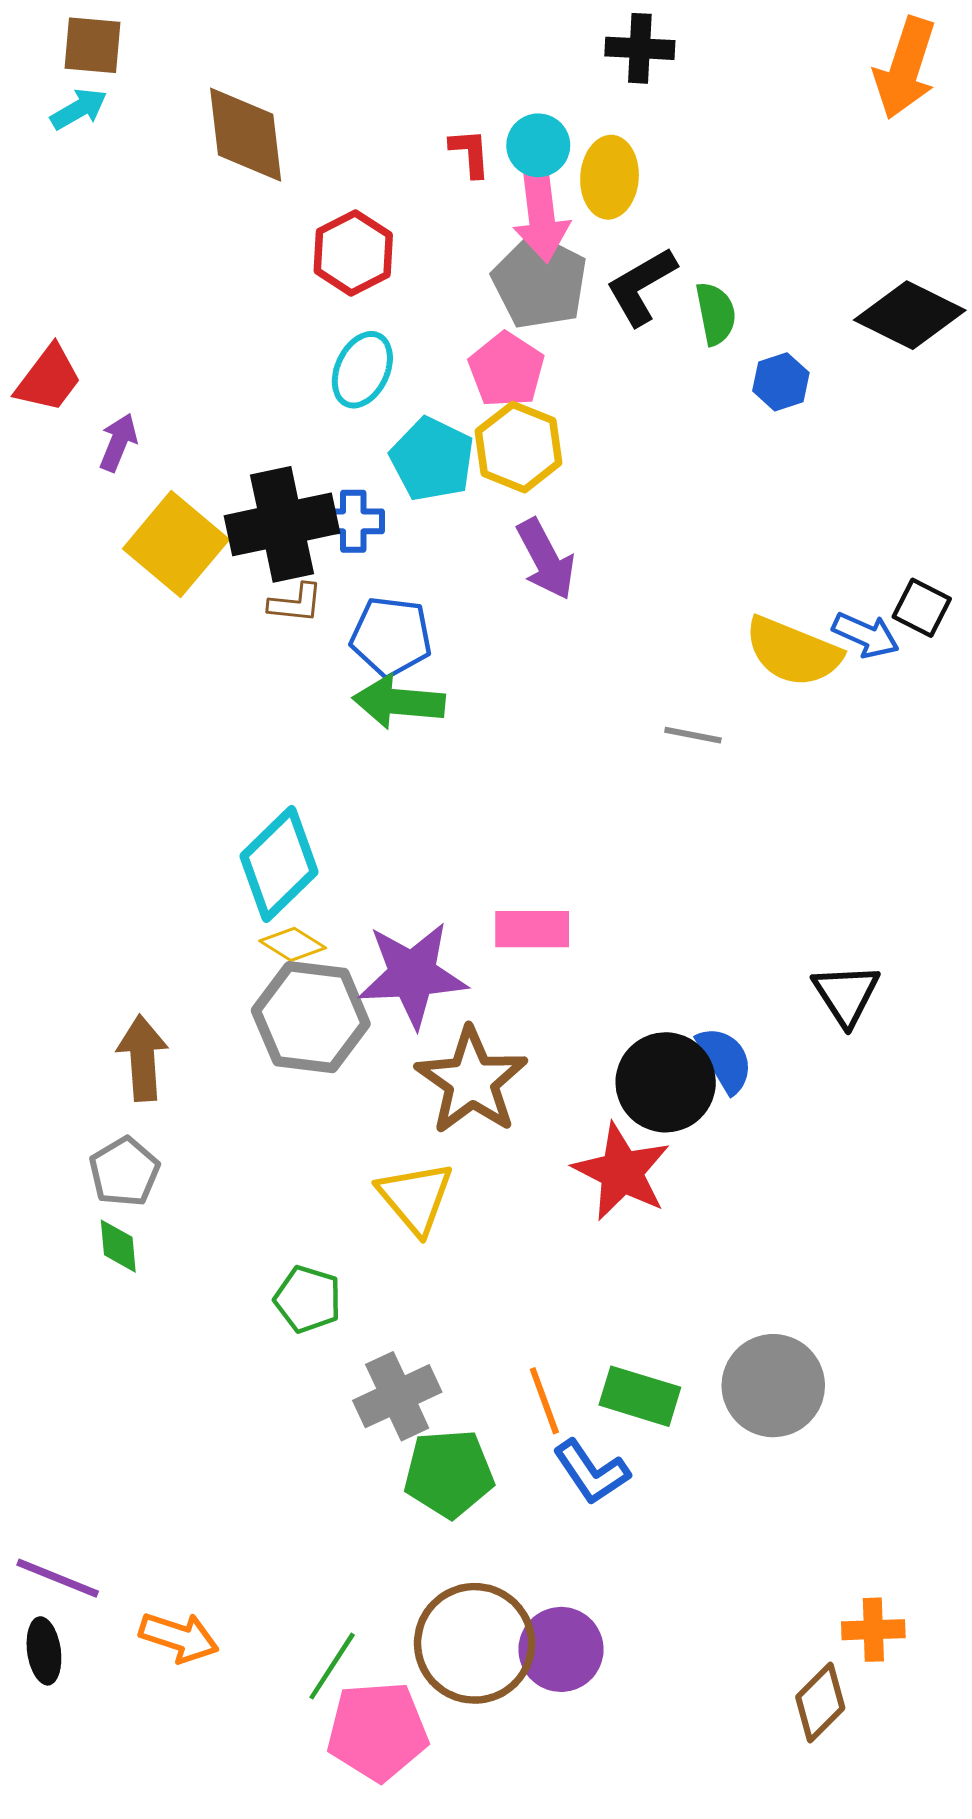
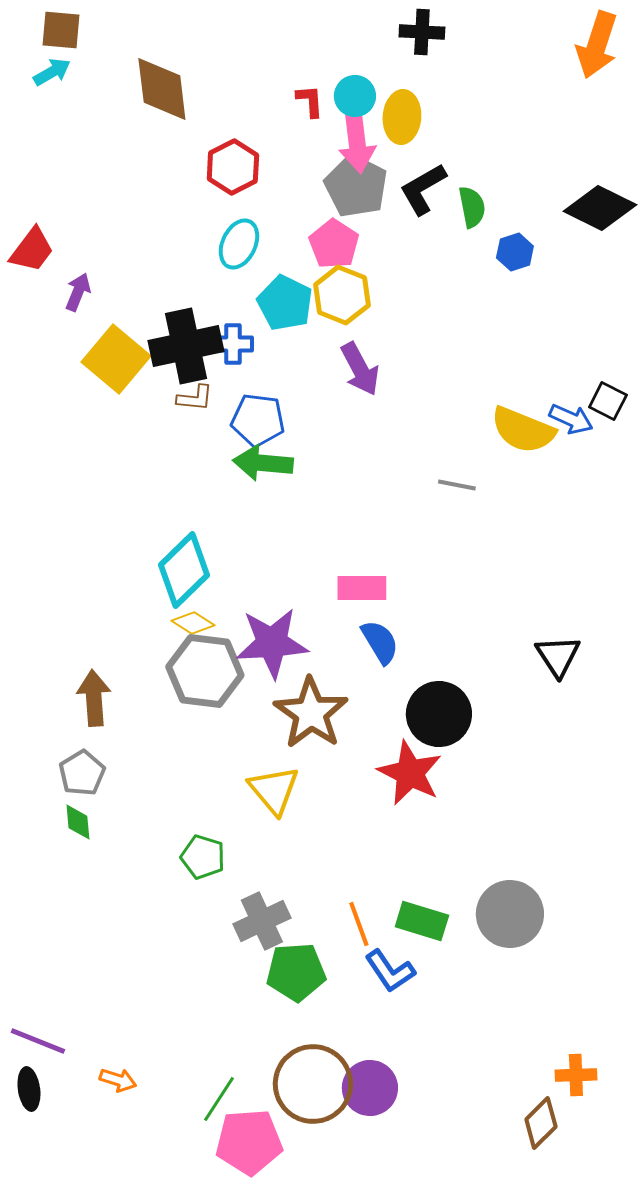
pink rectangle: (532, 929) -> (362, 588), moved
blue semicircle: (725, 1060) -> (380, 642), moved
orange arrow: (179, 1637) -> (118, 1080), size x0.7

